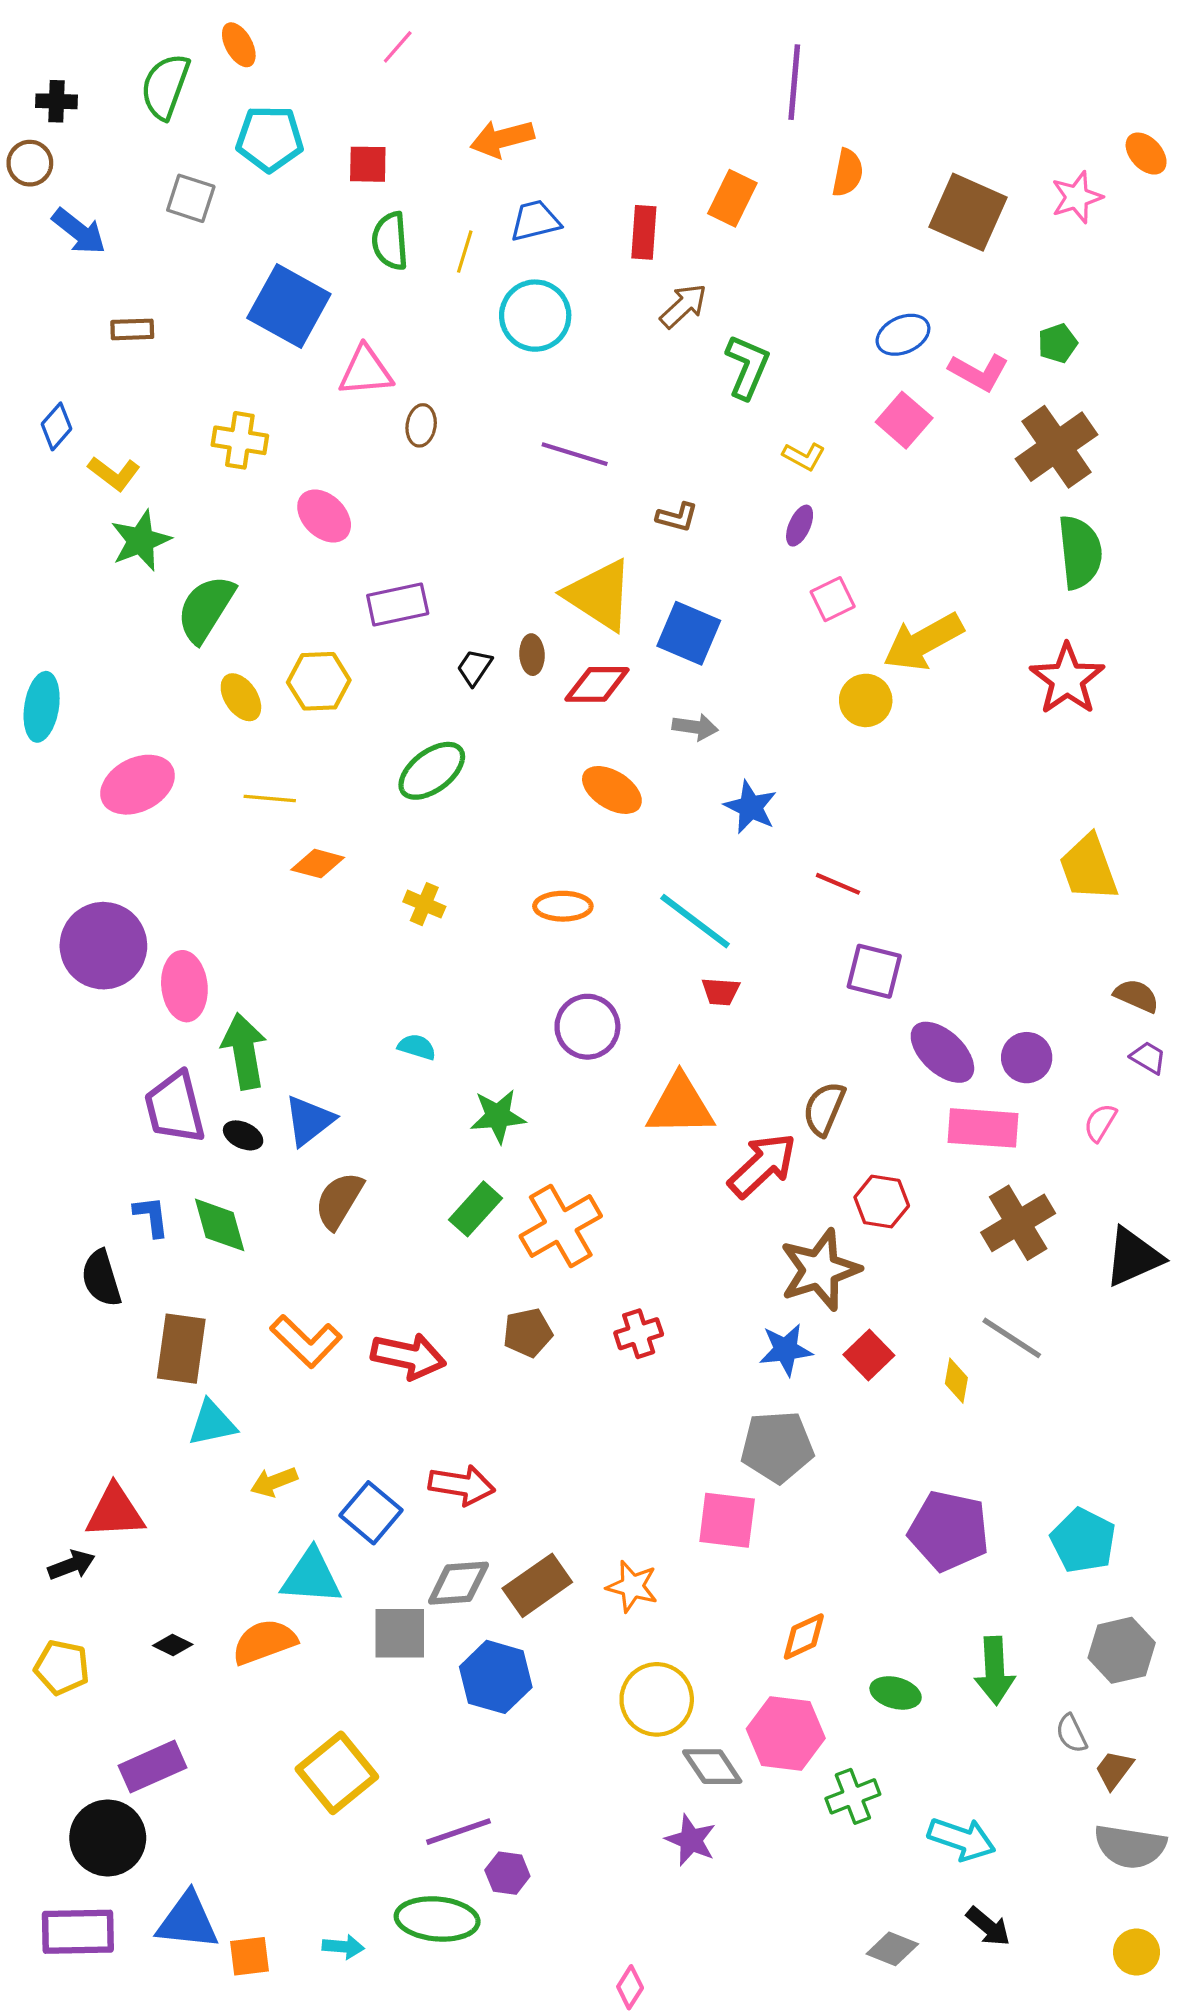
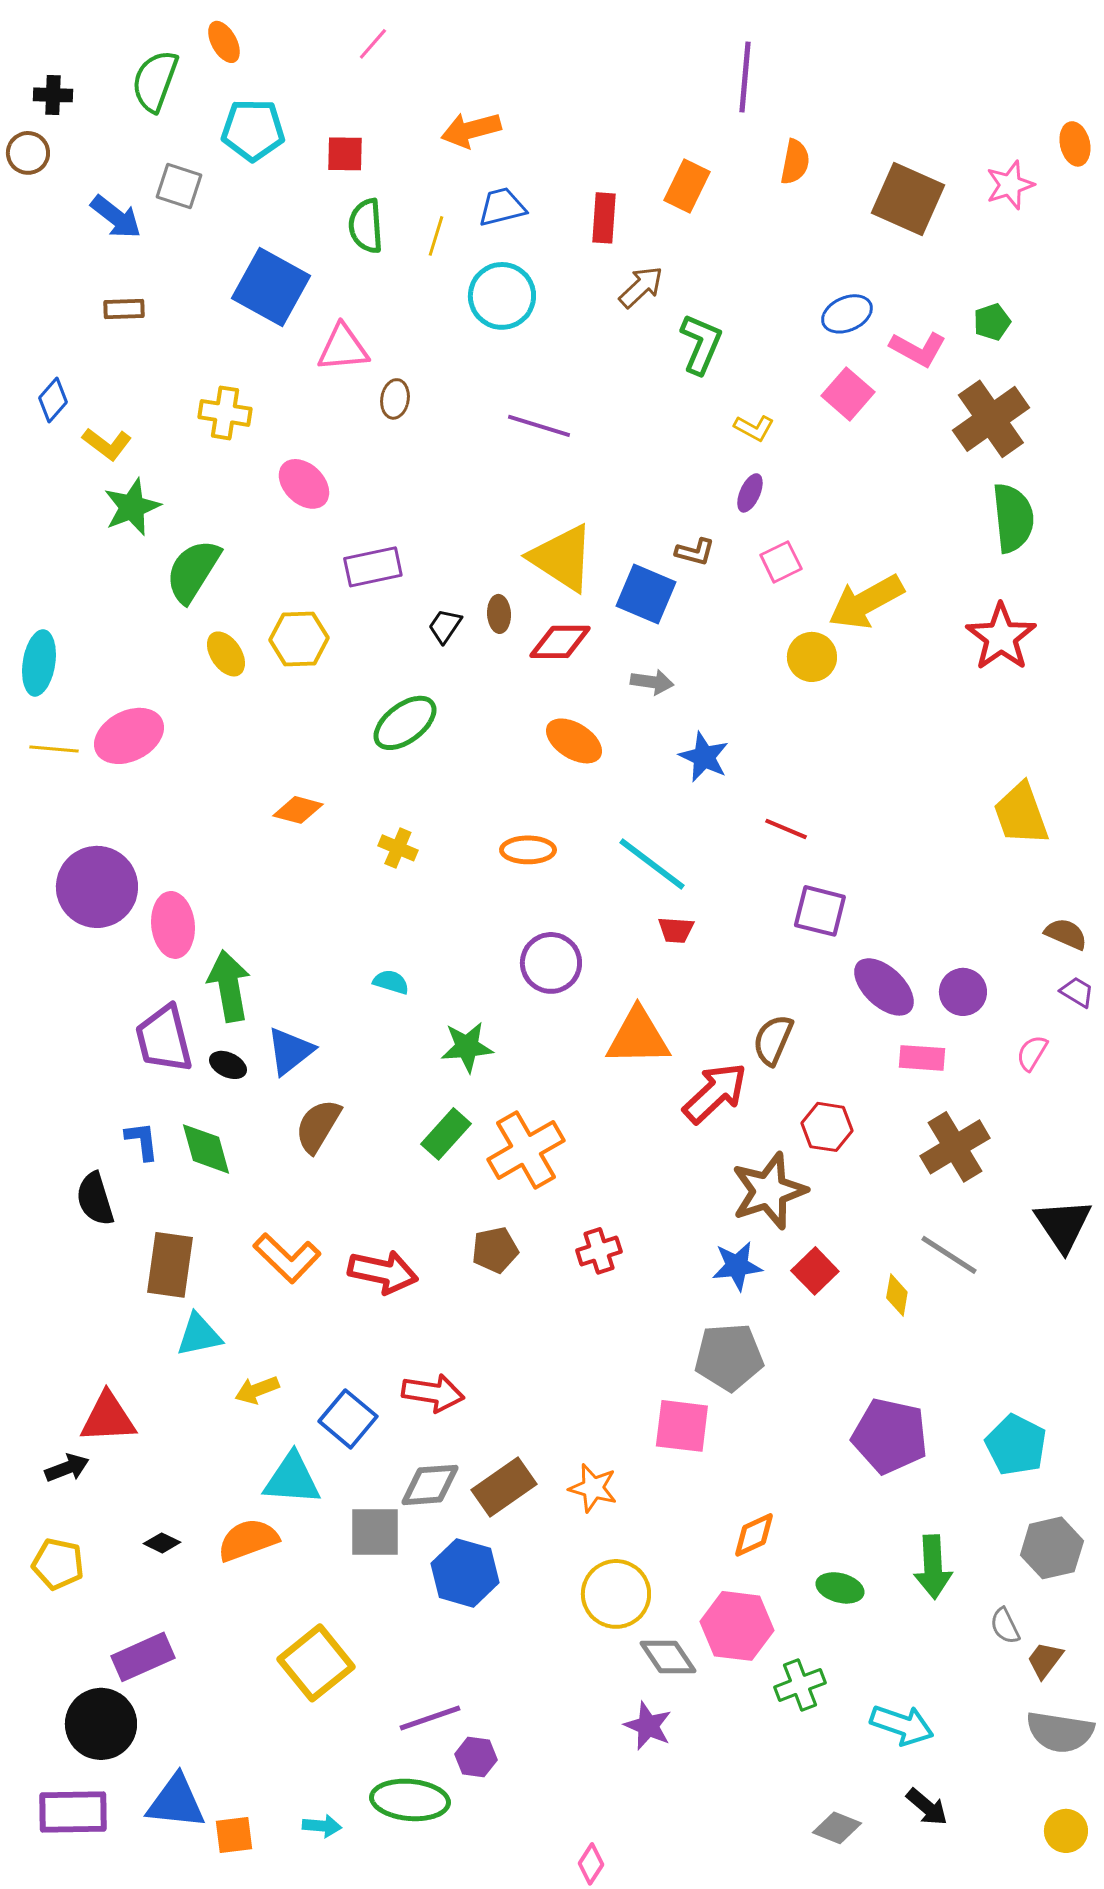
orange ellipse: (1146, 154) -> (1075, 144), turned 30
blue arrow: (79, 231) -> (116, 217), moved
brown L-shape: (677, 517) -> (695, 552), moved
yellow line: (270, 799) -> (54, 749), moved
pink rectangle: (983, 1128) -> (922, 1058), size x0.7
black triangle: (1133, 1257) -> (1063, 1225), moved, turned -40

